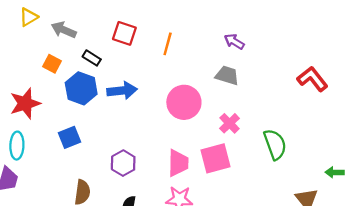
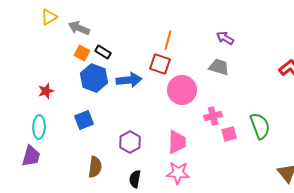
red square: (124, 33) -> (160, 64), moved
orange square: (52, 64) -> (82, 53), moved
red star: (25, 103) -> (46, 91), size x0.6
pink cross: (230, 123) -> (213, 116), moved, turned 30
pink square: (215, 158) -> (229, 134), moved, size x0.6

